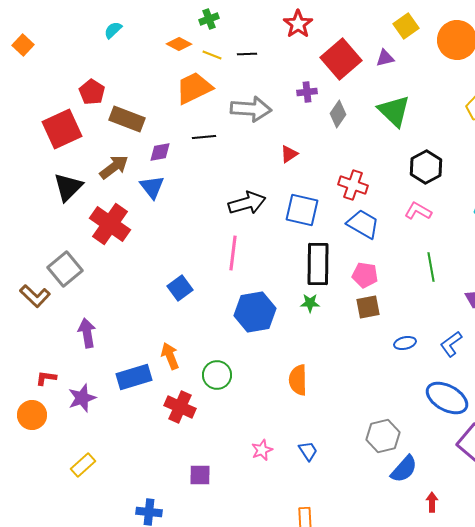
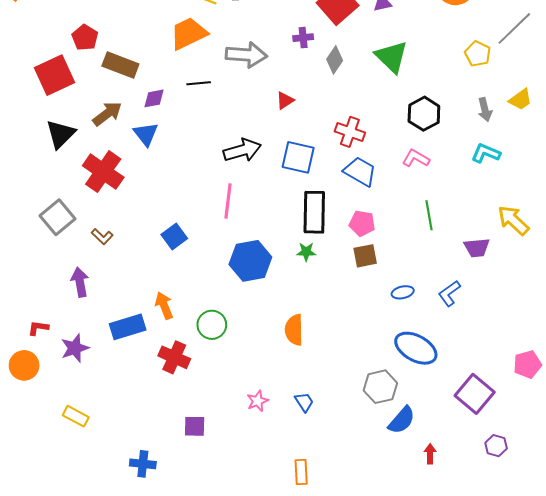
brown L-shape: (35, 296) -> (102, 237), moved, size x0.7
blue ellipse: (447, 398) -> (416, 348), moved
yellow rectangle: (83, 465) -> (76, 416), turned 70

